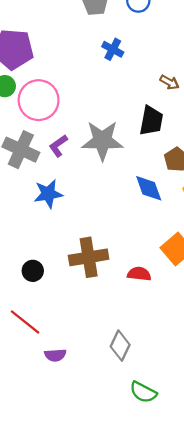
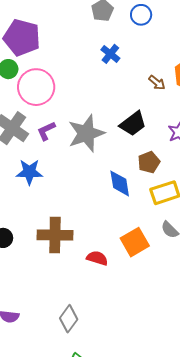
brown arrow: (170, 82) -> (157, 83), moved
black trapezoid: (151, 121) -> (133, 124), turned 32
gray star: (102, 141) -> (86, 133), turned -30

